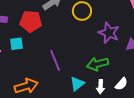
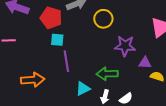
purple star: (109, 33) -> (125, 46), turned -30
cyan square: (17, 44) -> (57, 40), moved

